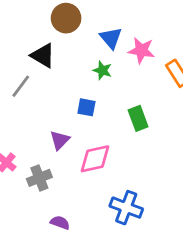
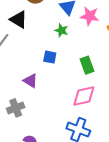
purple triangle: (60, 140) -> (30, 81), turned -42
pink diamond: (95, 159) -> (84, 96), moved

